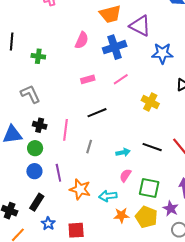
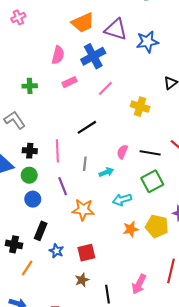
blue star: (162, 53) -> (147, 42), moved
green cross: (38, 56) -> (30, 86), moved
pink rectangle: (88, 79) -> (69, 82), moved
cyan arrow: (123, 152) -> (106, 172), moved
purple line: (58, 173) -> (63, 186), moved
pink semicircle: (125, 175) -> (122, 152), moved
green square: (149, 188) -> (152, 181), moved, turned -30
cyan arrow: (108, 196) -> (122, 200), moved

